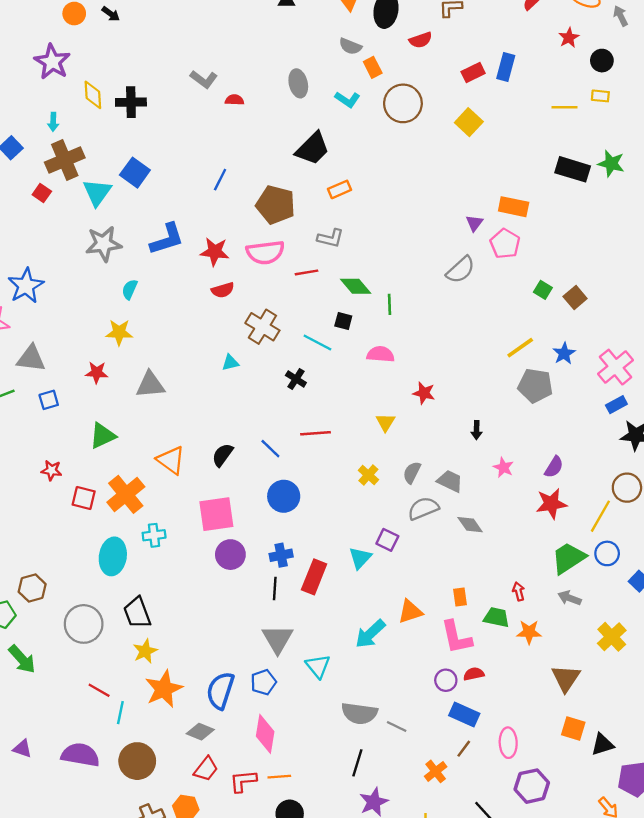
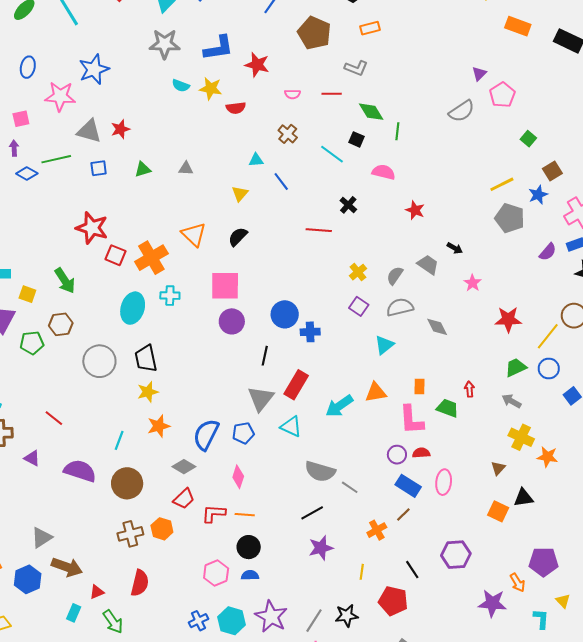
orange rectangle: (514, 207) -> (518, 26), moved
pink semicircle: (265, 252) -> (292, 94), moved, size x0.5
cyan semicircle: (130, 289) -> (181, 86), turned -102
red semicircle: (223, 290) -> (236, 108), moved
brown square: (575, 297) -> (552, 171), moved
brown cross: (262, 327) -> (288, 134), size x0.7
yellow star: (119, 332) -> (211, 88), moved
red star: (97, 372) -> (120, 129), moved, turned -30
black cross: (296, 379) -> (348, 205), moved
gray triangle: (150, 385) -> (186, 168), size x0.6
yellow triangle: (385, 422) -> (240, 194), moved
black arrow: (477, 430) -> (455, 248), turned -70
green triangle: (103, 436) -> (143, 169), moved, size x0.7
blue line: (270, 449) -> (281, 181), moved
purple semicircle: (554, 467) -> (548, 252), moved
red star: (51, 470) -> (92, 228), size x1.8
gray trapezoid: (450, 481) -> (428, 265), moved
blue circle: (284, 496) -> (285, 314), moved
purple square: (387, 540) -> (359, 306), moved
blue cross: (281, 555) -> (310, 332), moved
cyan triangle: (360, 558) -> (384, 345), moved
green trapezoid: (568, 558) -> (516, 367), size x0.7
red rectangle: (314, 577) -> (296, 385), moved
orange star: (529, 632) -> (547, 457), moved
yellow cross: (612, 637) -> (521, 437), moved, turned -30
green arrow: (22, 659) -> (65, 281), moved
cyan triangle: (318, 666) -> (291, 427), turned -35
brown triangle: (566, 678) -> (498, 468), size x0.6
orange star: (164, 689) -> (159, 426), size x0.7
red line: (99, 690) -> (54, 418), moved
pink diamond: (265, 734) -> (238, 477), size x0.7
pink ellipse: (508, 743) -> (444, 482), moved
black triangle: (602, 744) -> (523, 498), moved
black line: (357, 763) -> (312, 513), turned 35

